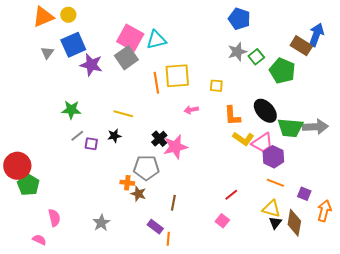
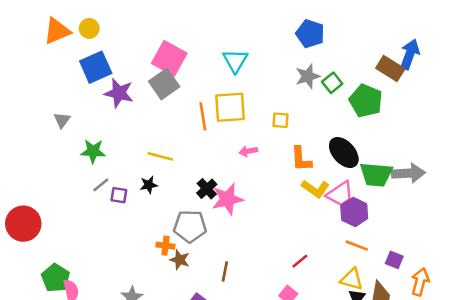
cyan triangle: (156, 40) -> (235, 61), moved, turned -45
gray triangle: (47, 53) -> (62, 120), moved
green pentagon: (28, 185) -> (56, 278), moved

